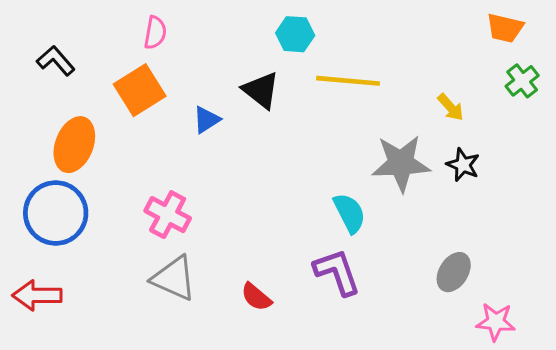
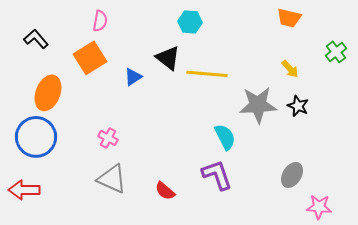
orange trapezoid: (505, 28) -> (289, 18), moved
yellow line: (348, 81) -> (207, 74), moved
pink cross: (168, 215) -> (108, 138), size x0.7

